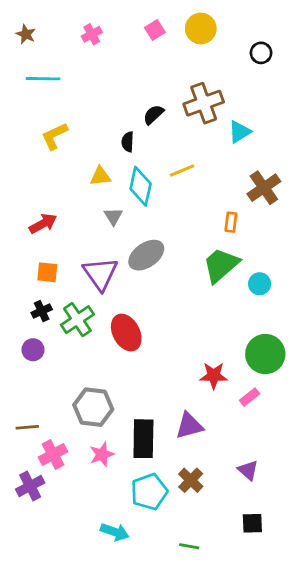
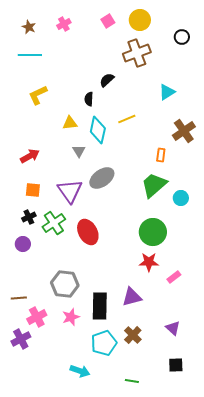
brown star: (26, 34) -> (29, 27), moved
brown cross: (204, 103) -> (137, 53), moved
green circle: (265, 354) -> (153, 232), moved

